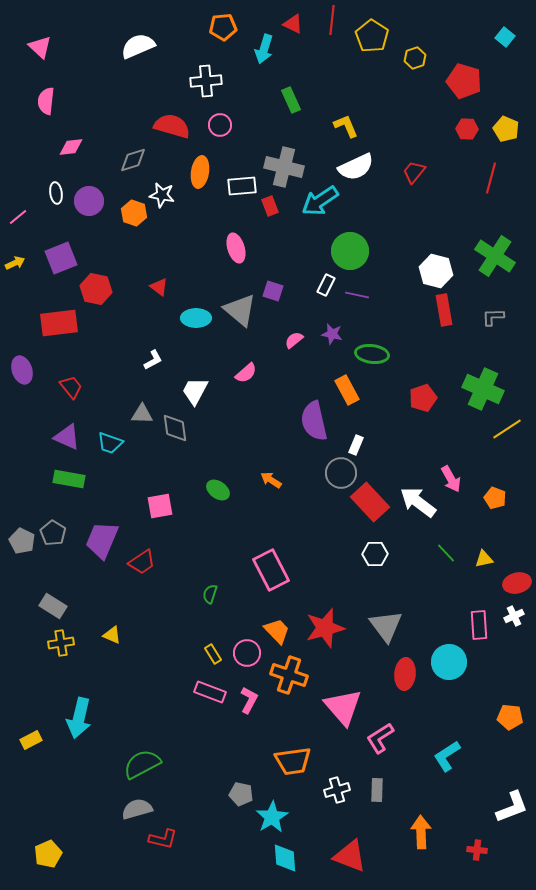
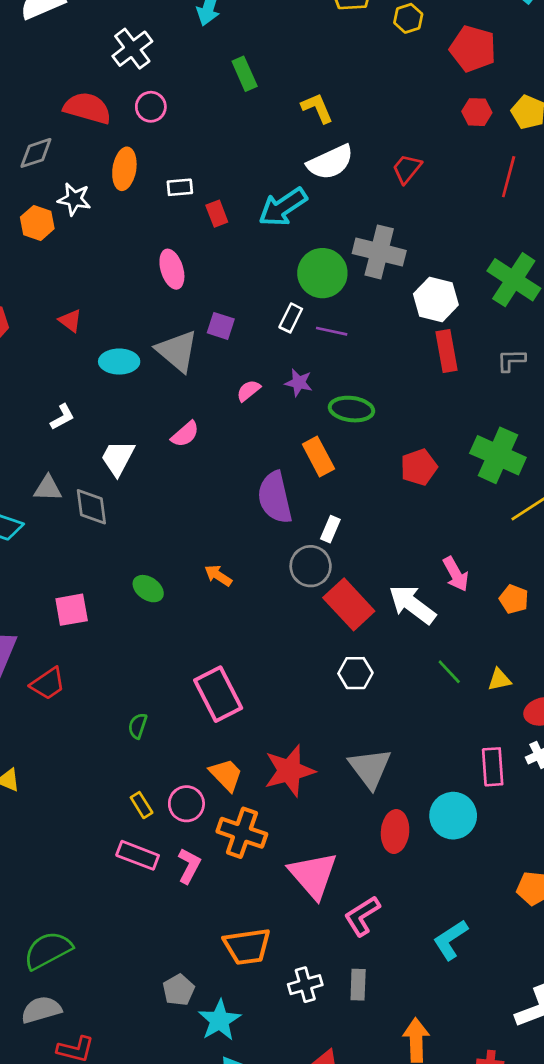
white cross: (206, 81) -> (132, 49), turned -32
gray cross: (284, 167) -> (379, 252), moved
white rectangle: (242, 186) -> (180, 187), size x0.7
gray pentagon: (241, 794) -> (179, 990), turned 30

